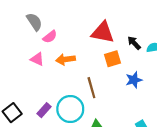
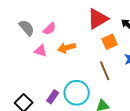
gray semicircle: (34, 22) -> (27, 28), moved
red triangle: (103, 32) -> (98, 19), turned -35
brown line: (91, 88) -> (105, 71), moved

